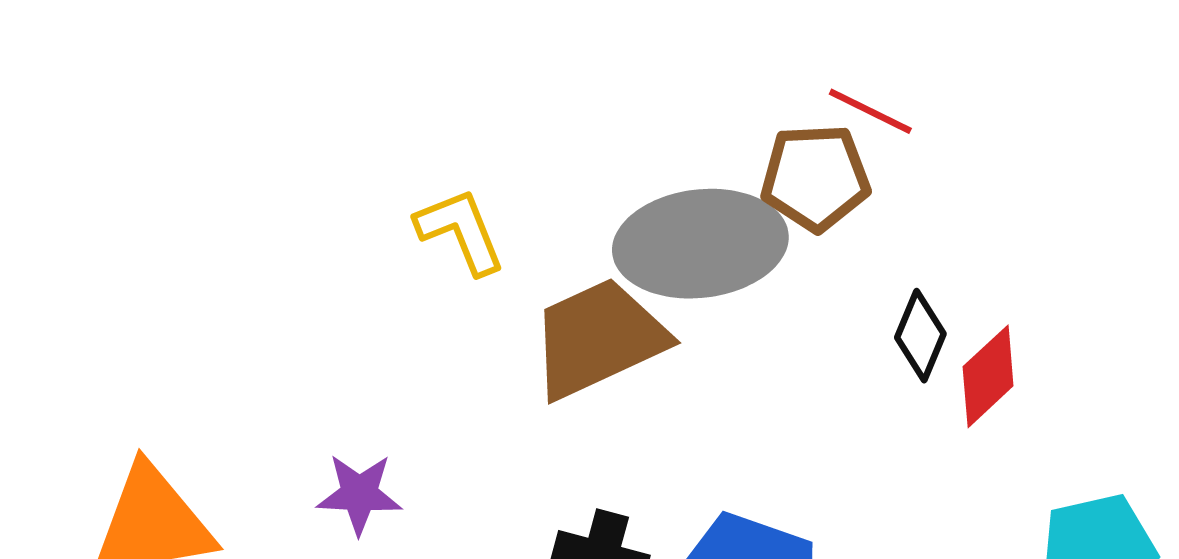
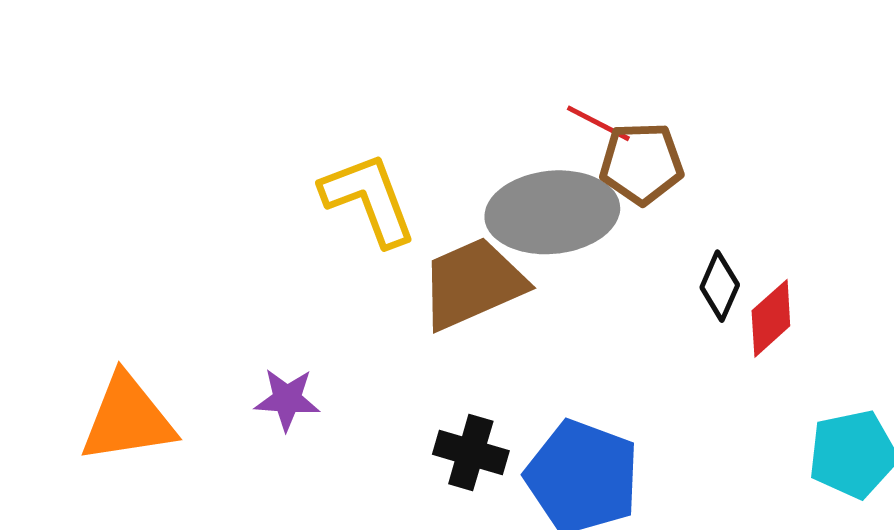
red line: (870, 111) -> (598, 123), moved
yellow L-shape: (461, 231) -> (369, 199), size x1.4

